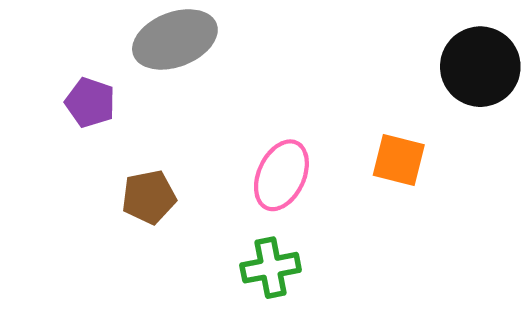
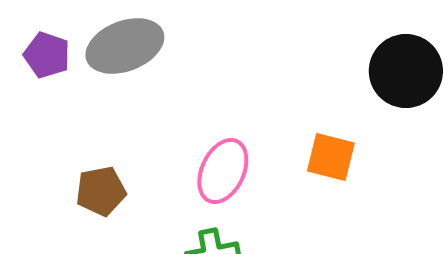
purple pentagon: (90, 102) -> (47, 55), moved

